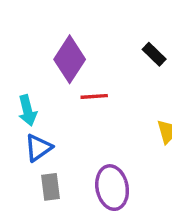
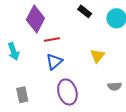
blue triangle: (38, 148) -> (54, 62), moved
gray rectangle: (51, 187) -> (22, 95), moved

